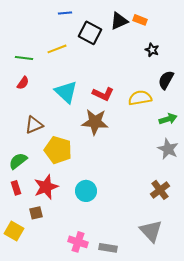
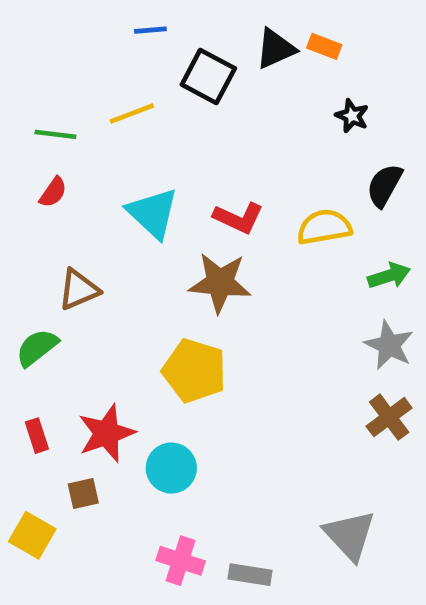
yellow pentagon: (58, 150) -> (194, 371), moved
green semicircle: (18, 161) -> (37, 348), moved
brown cross: (160, 190) -> (389, 417), moved
cyan circle: (86, 191) -> (171, 468), moved

